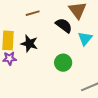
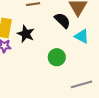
cyan triangle: (85, 39) -> (82, 36), turned -49

